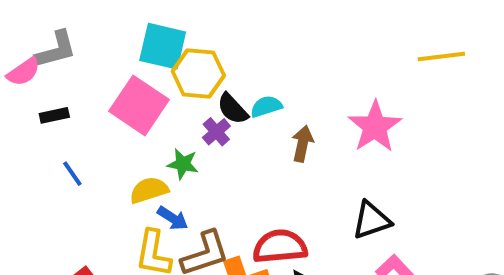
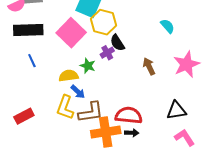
cyan semicircle: (266, 106) -> (167, 26), moved, turned 56
black rectangle: (54, 115) -> (28, 30), size x2.0
brown arrow: (303, 144) -> (149, 66), turned -48

